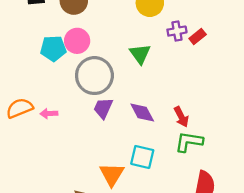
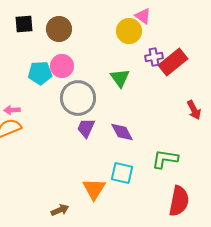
red rectangle: (198, 36) -> (173, 62), size x1.8
pink arrow: (49, 114) -> (12, 110), moved
red arrow: (181, 117) -> (194, 110), moved

